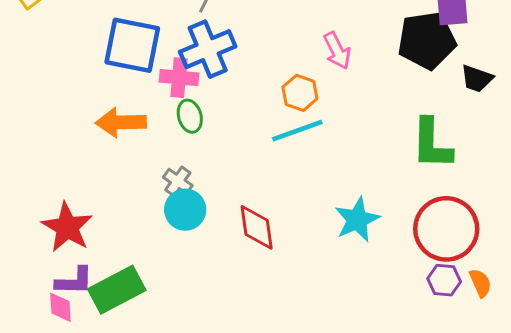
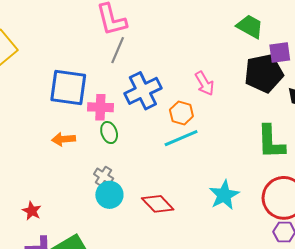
blue cross: (208, 49) -> (143, 91), moved
orange arrow: (121, 122) -> (64, 139), size x0.7
red star: (67, 227) -> (32, 211), size x0.6
red diamond: (257, 227) -> (158, 204), turned -32

